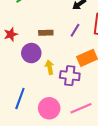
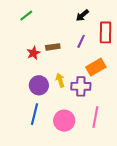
red star: (11, 34) -> (33, 53), moved
purple circle: (31, 53) -> (39, 85), moved
pink line: (81, 108) -> (95, 117), turned -50

